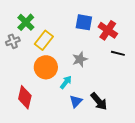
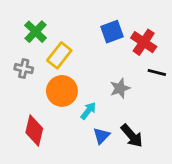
blue square: (84, 22) -> (112, 32), turned -30
gray cross: (13, 41) -> (24, 69), moved, turned 32
gray star: (80, 59) -> (120, 88), moved

